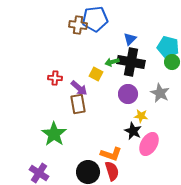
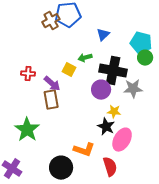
brown cross: (78, 25) -> (51, 21), turned -36
black cross: (131, 62) -> (113, 71), moved
gray star: (160, 93) -> (133, 89), turned -30
red semicircle: (112, 171) -> (110, 167), moved

